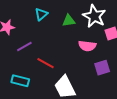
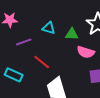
cyan triangle: (41, 14) -> (49, 28), moved, turned 48
green triangle: (69, 21) -> (72, 34), moved

